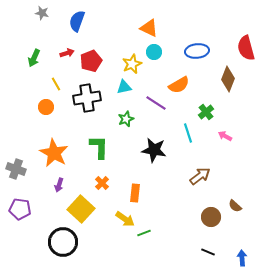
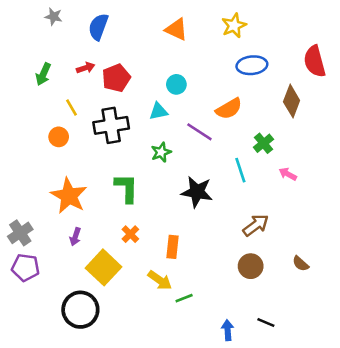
orange triangle: (149, 28) -> (176, 29), moved
cyan circle: (154, 52) -> (176, 84), moved
yellow star: (132, 64) -> (234, 26), moved
gray cross: (16, 169) -> (20, 233), moved, turned 36
brown circle: (211, 217) -> (251, 266), moved
blue arrow: (242, 258) -> (228, 330), moved

